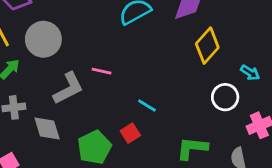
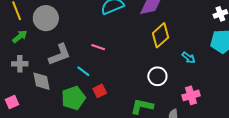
pink line: (102, 71) -> (98, 47), moved
white circle: (225, 97) -> (157, 76), moved
cyan line: (147, 105) -> (83, 71), moved

